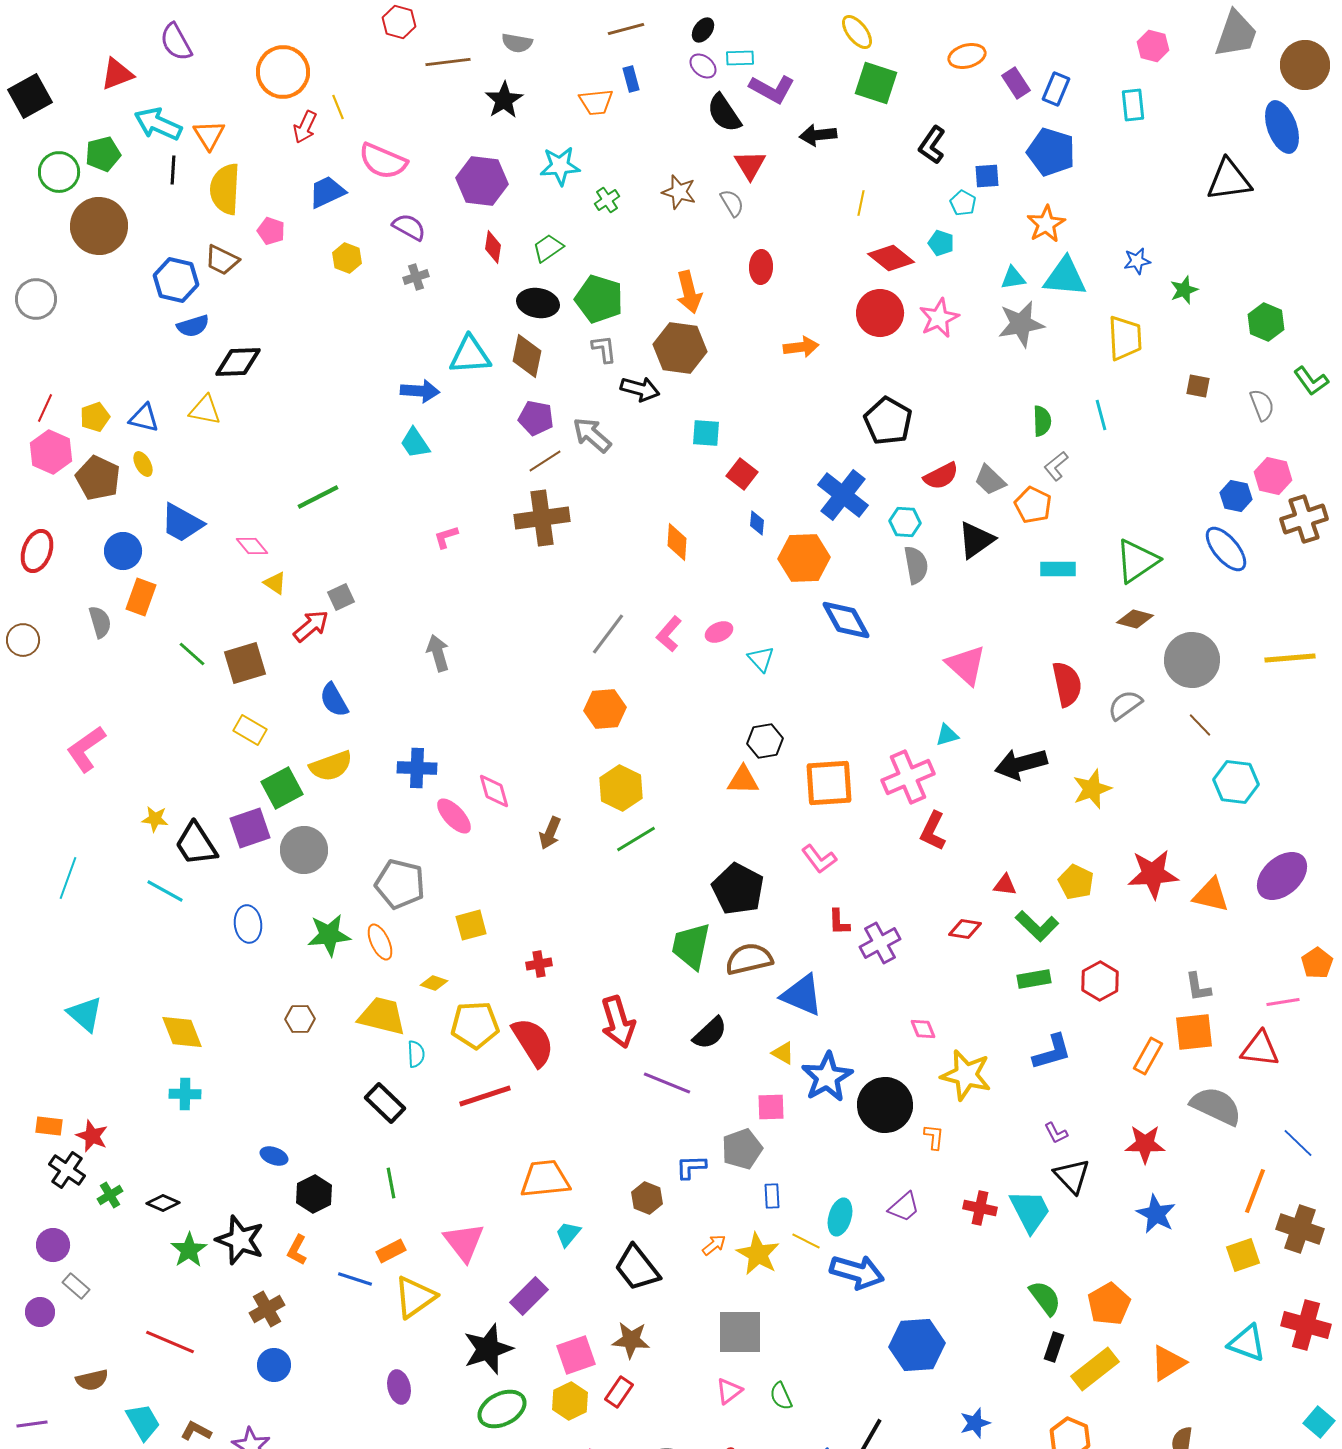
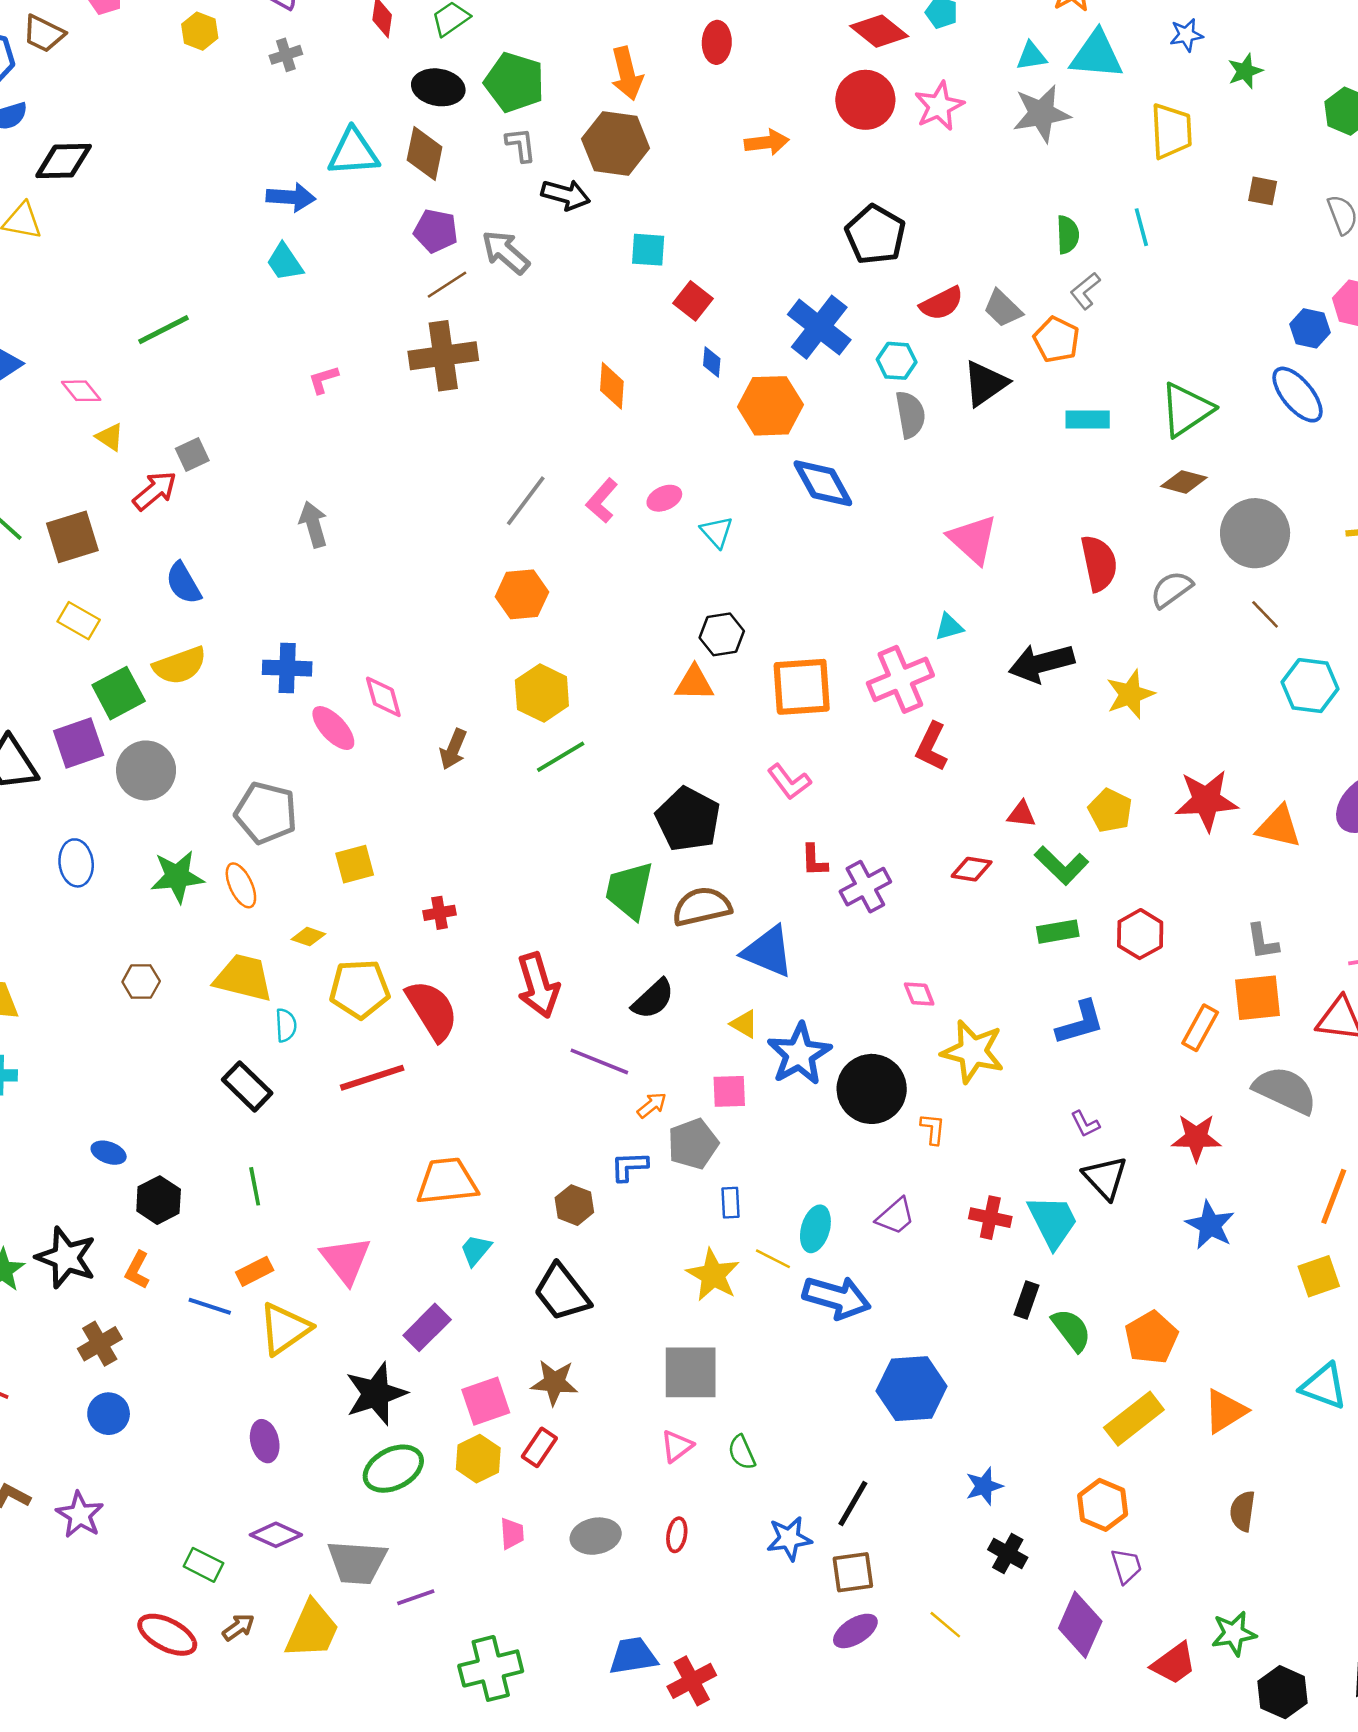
orange arrow: (714, 1245) -> (652, 1105), moved
black rectangle: (1054, 1347) -> (1026, 1300), moved

